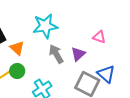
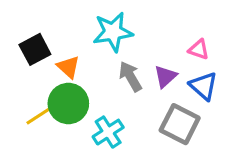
green circle: (17, 71) -> (68, 103), size x1.6
blue triangle: (106, 74) -> (203, 86), moved

